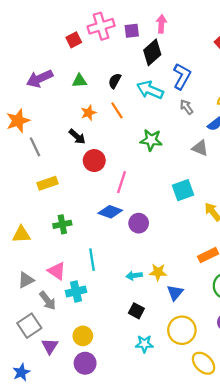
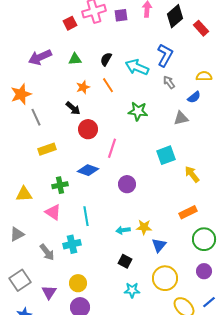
black diamond: (152, 52) -> (175, 16), moved
gray triangle: (200, 148) -> (181, 118), turned -35
blue diamond: (110, 212) -> (88, 170), moved
pink triangle: (57, 271) -> (53, 212), moved
gray triangle: (26, 280) -> (17, 234), moved
gray square: (29, 326) -> (20, 280), moved

